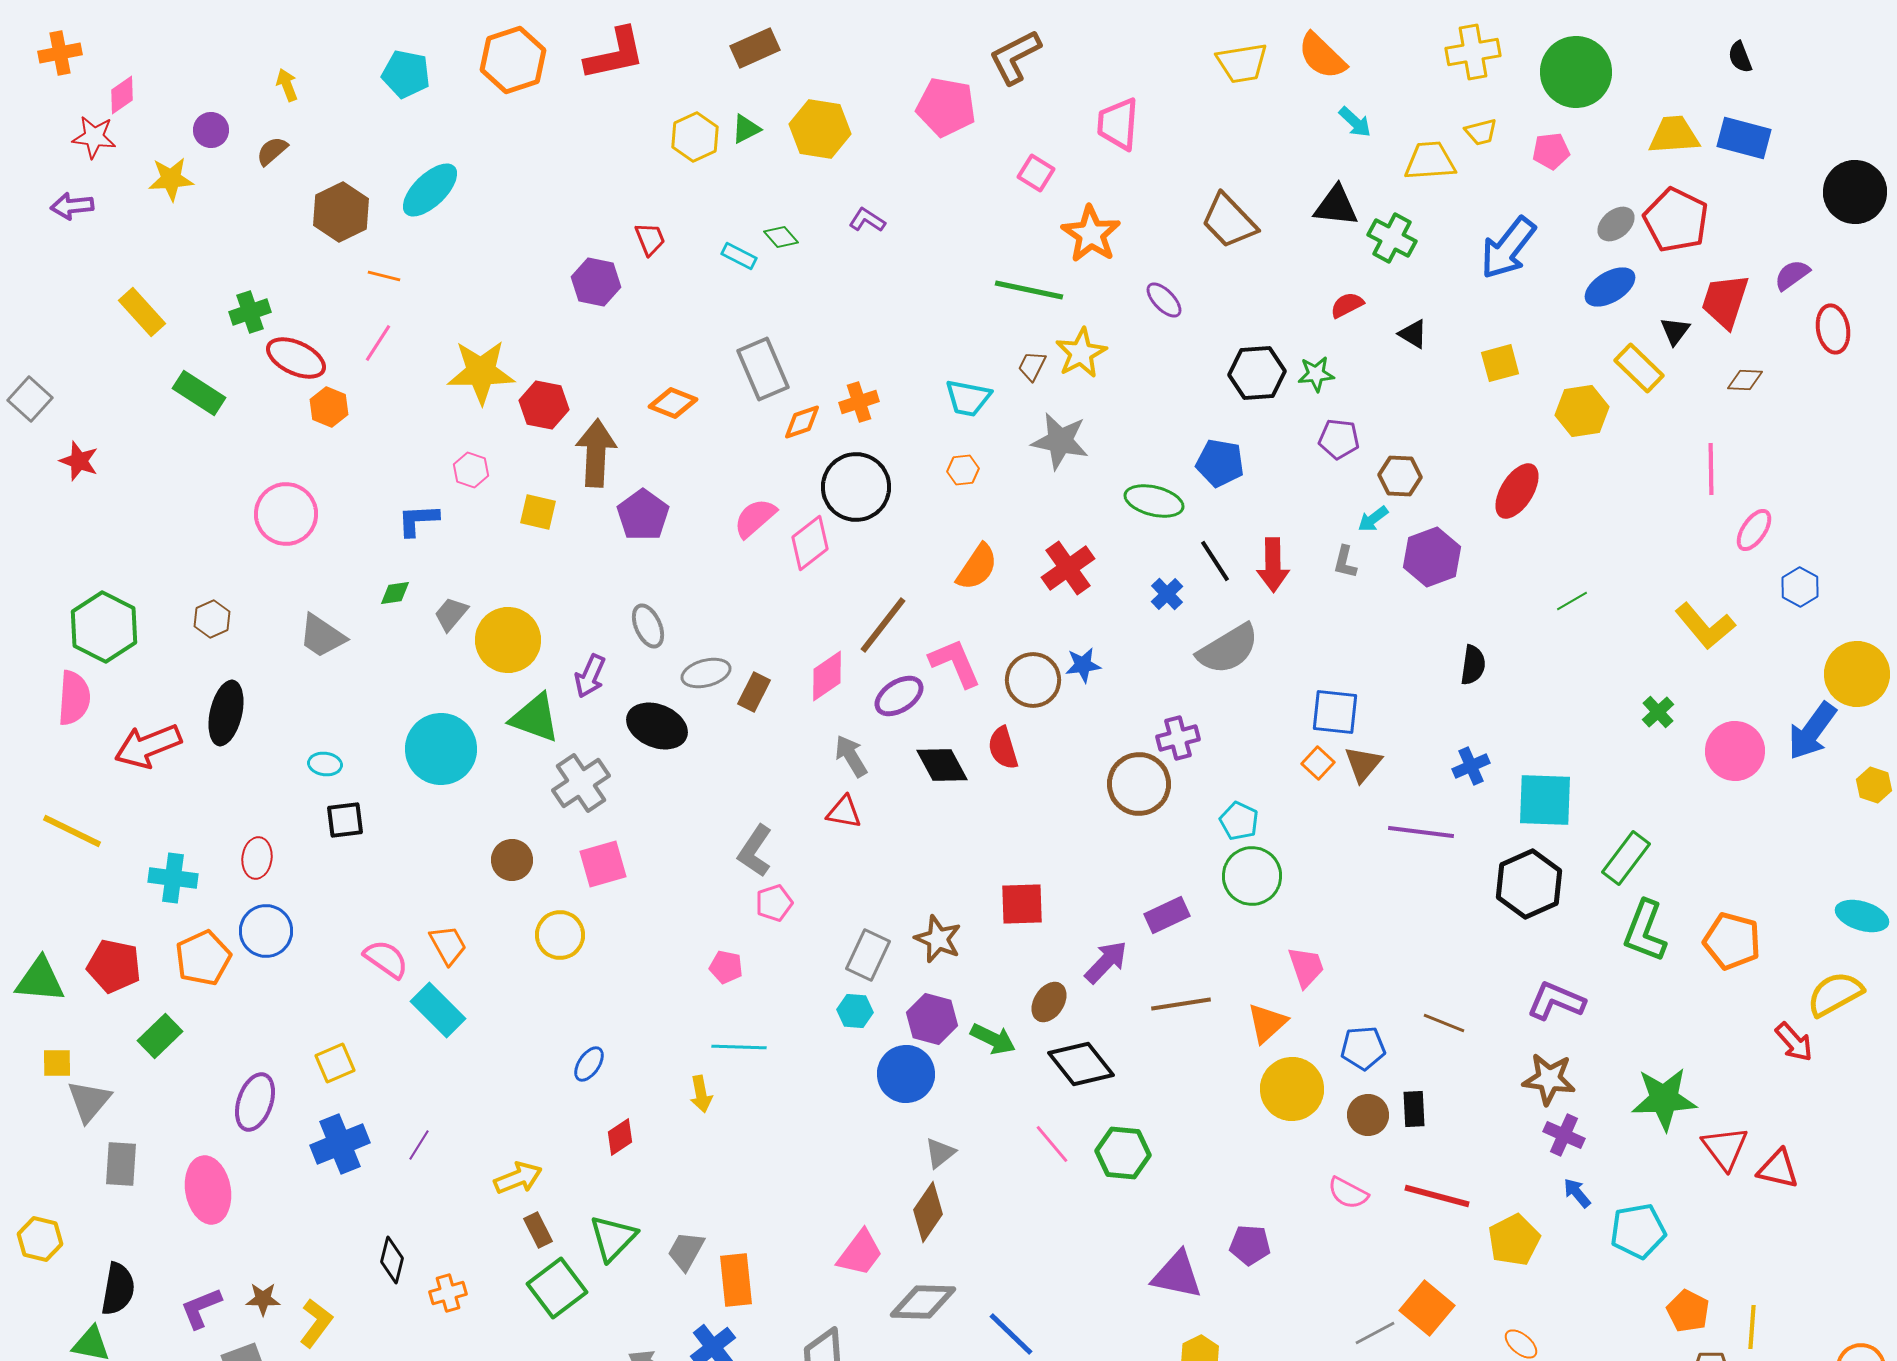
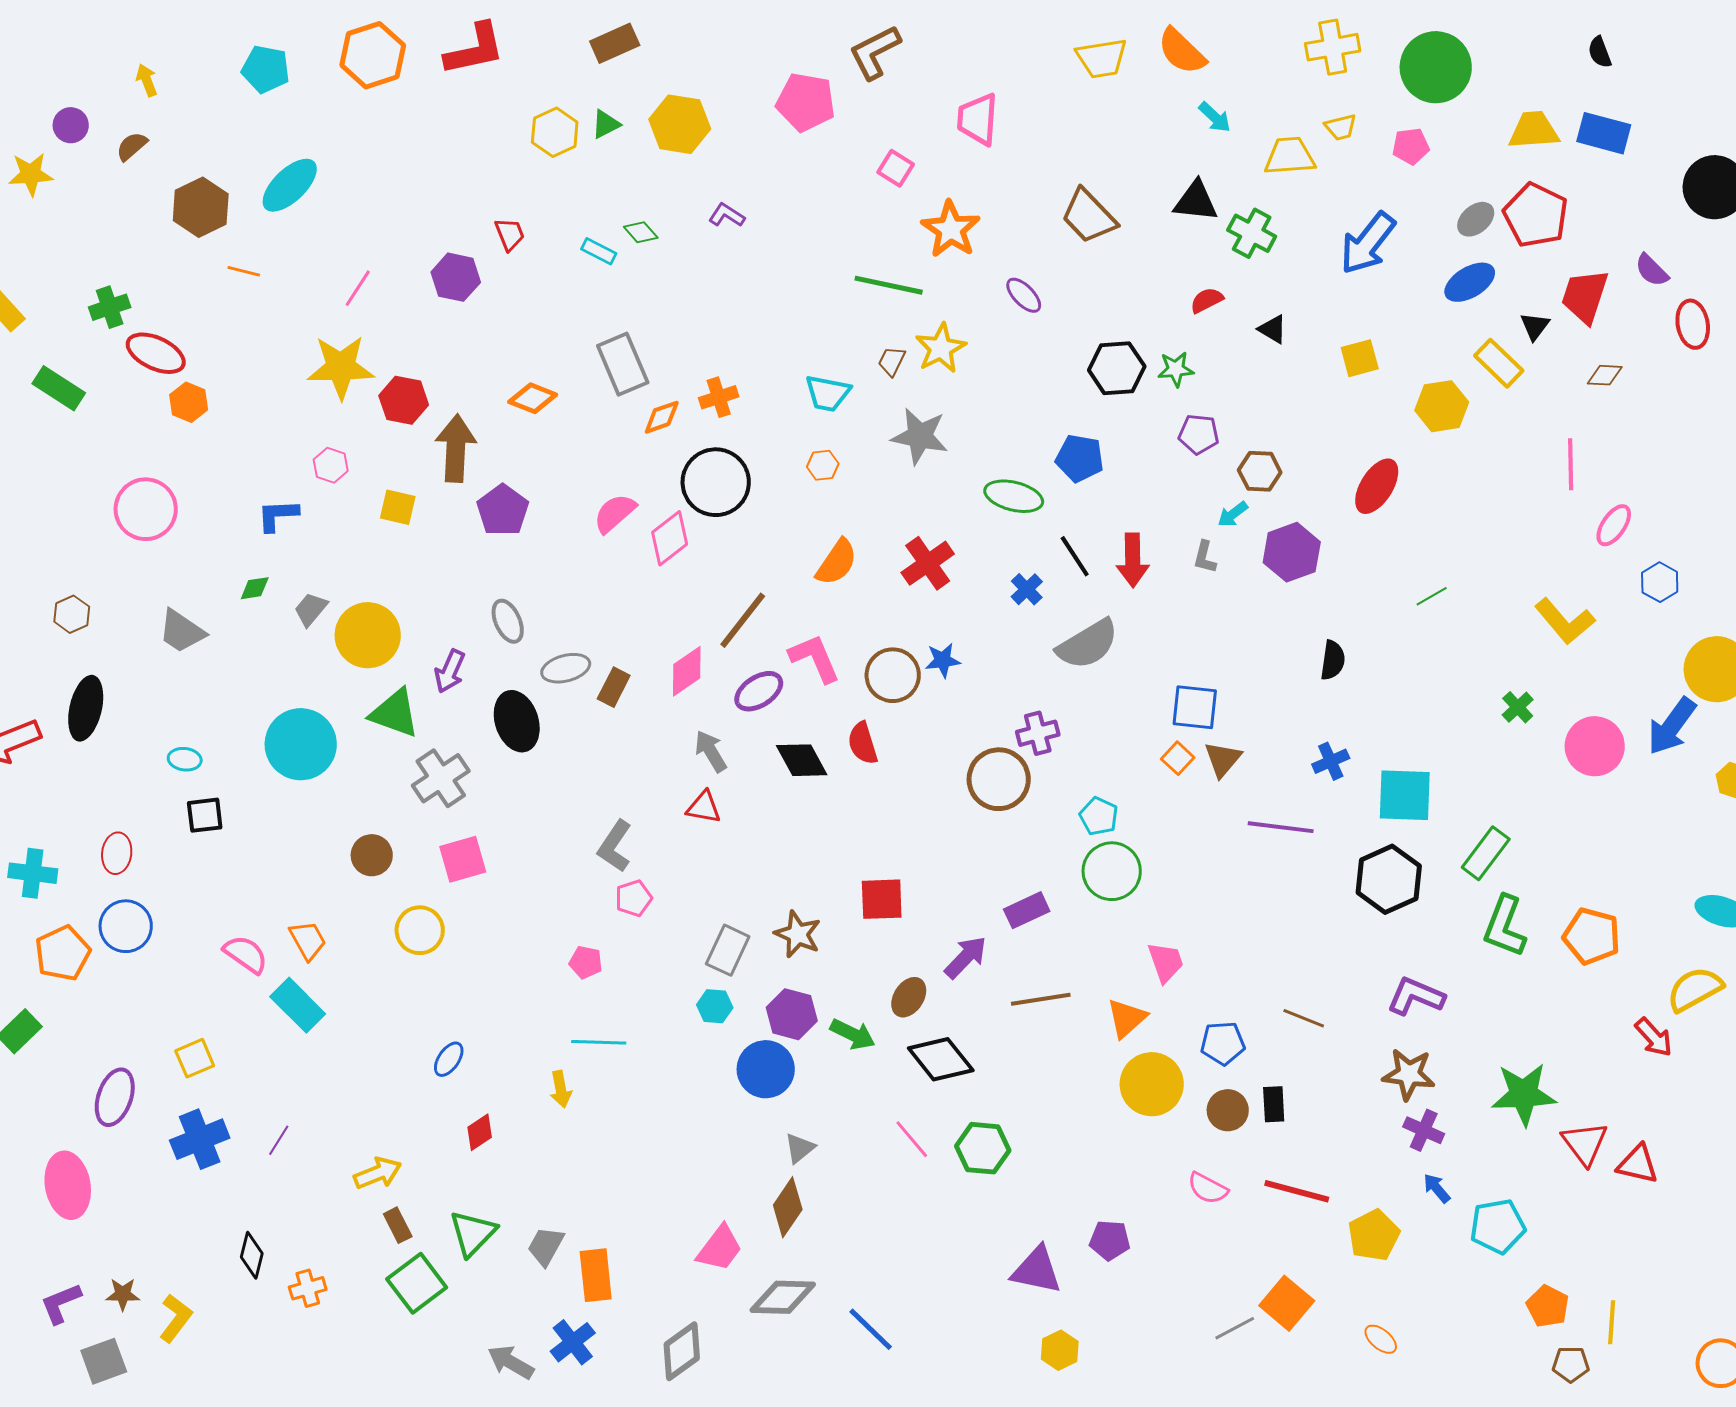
purple semicircle: (1792, 275) -> (1652, 270), turned -99
pink line: (378, 343) -> (358, 288), moved
black ellipse: (657, 726) -> (517, 721), turned 50

